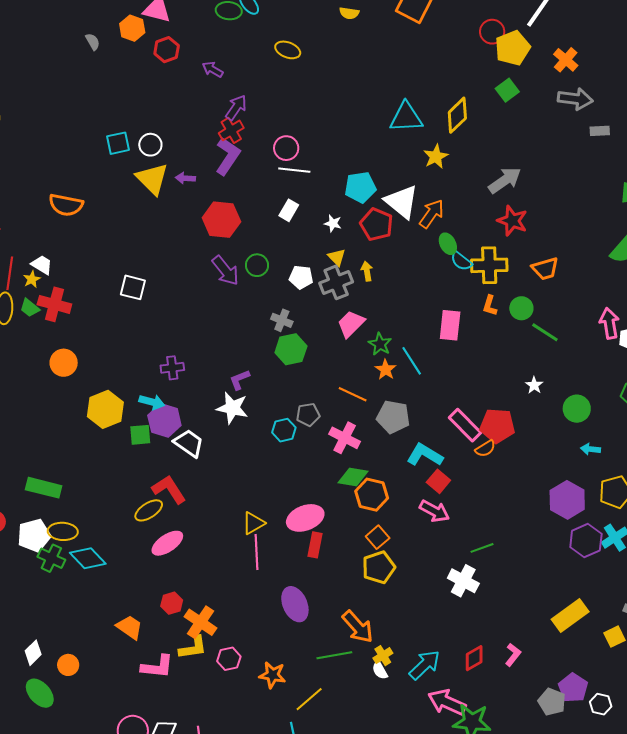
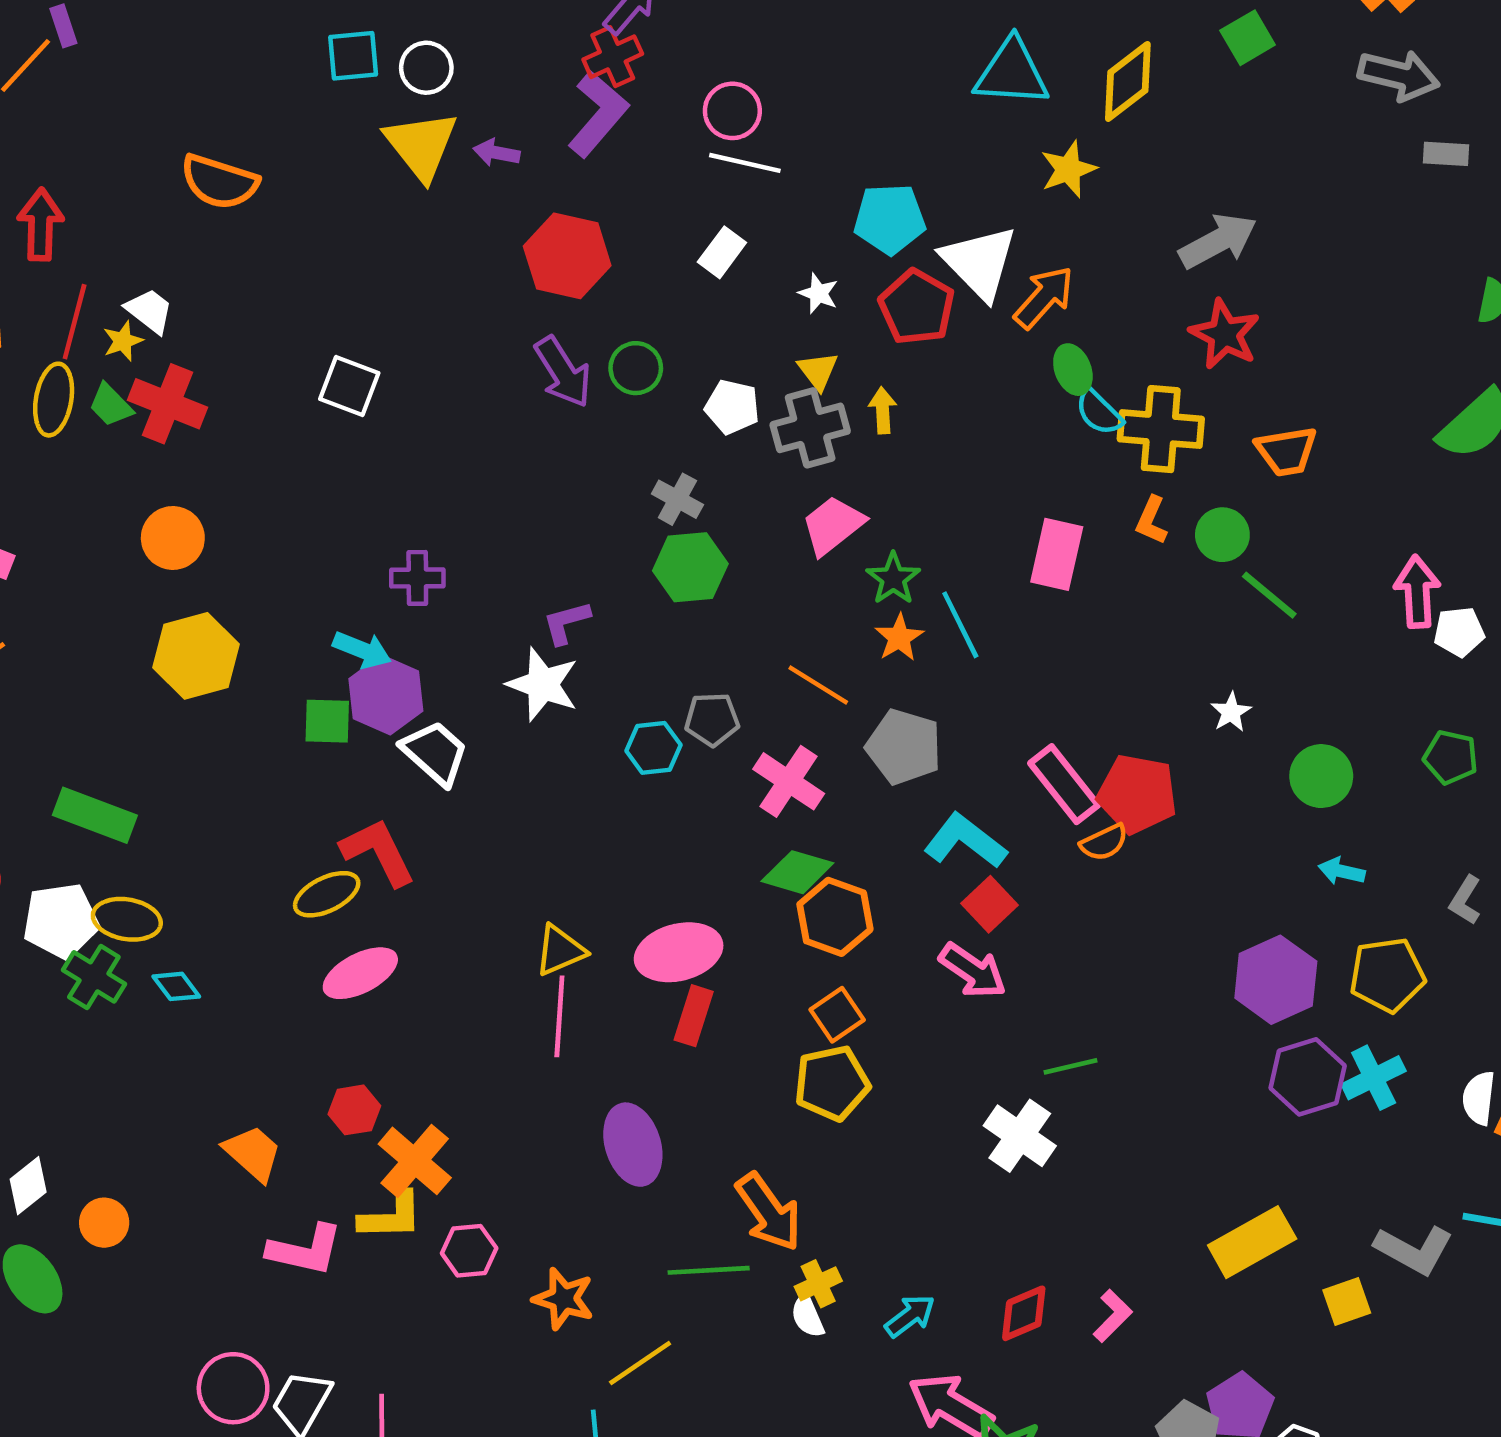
yellow hexagon: (105, 409) -> (196, 656), moved
cyan diamond: (88, 558) -> (176, 986), size x0.6
cyan arrow: (425, 665) -> (910, 1316), size x0.7

